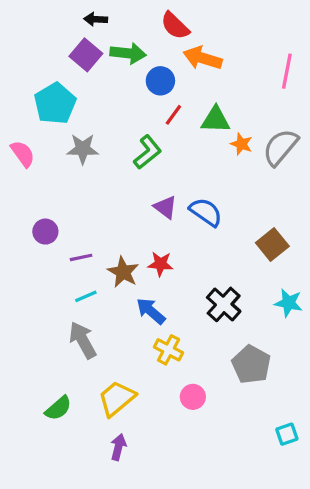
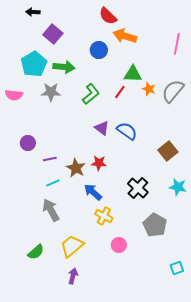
black arrow: (96, 19) -> (33, 12), moved
green arrow: (128, 53) -> (64, 67), moved
red line: (173, 115) -> (120, 92), moved
pink semicircle: (23, 154) -> (14, 95), turned 132

